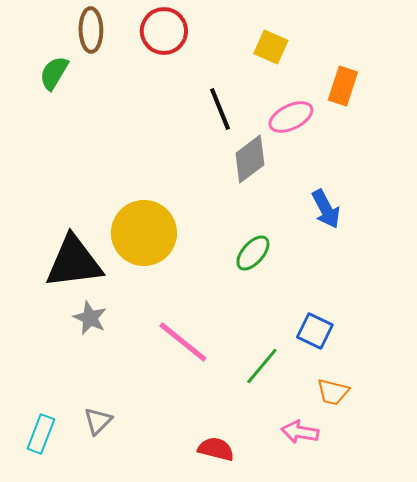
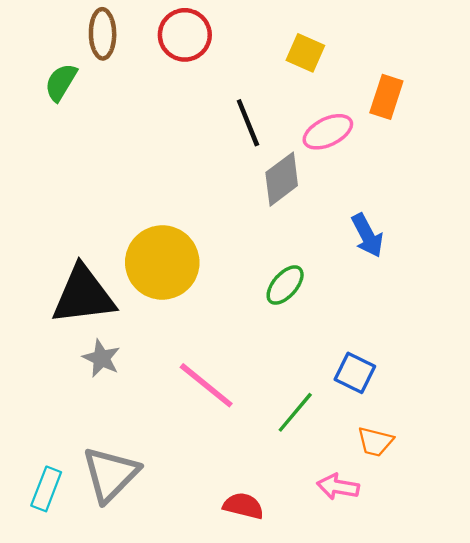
gray triangle: (98, 421) -> (110, 474), size x1.8

